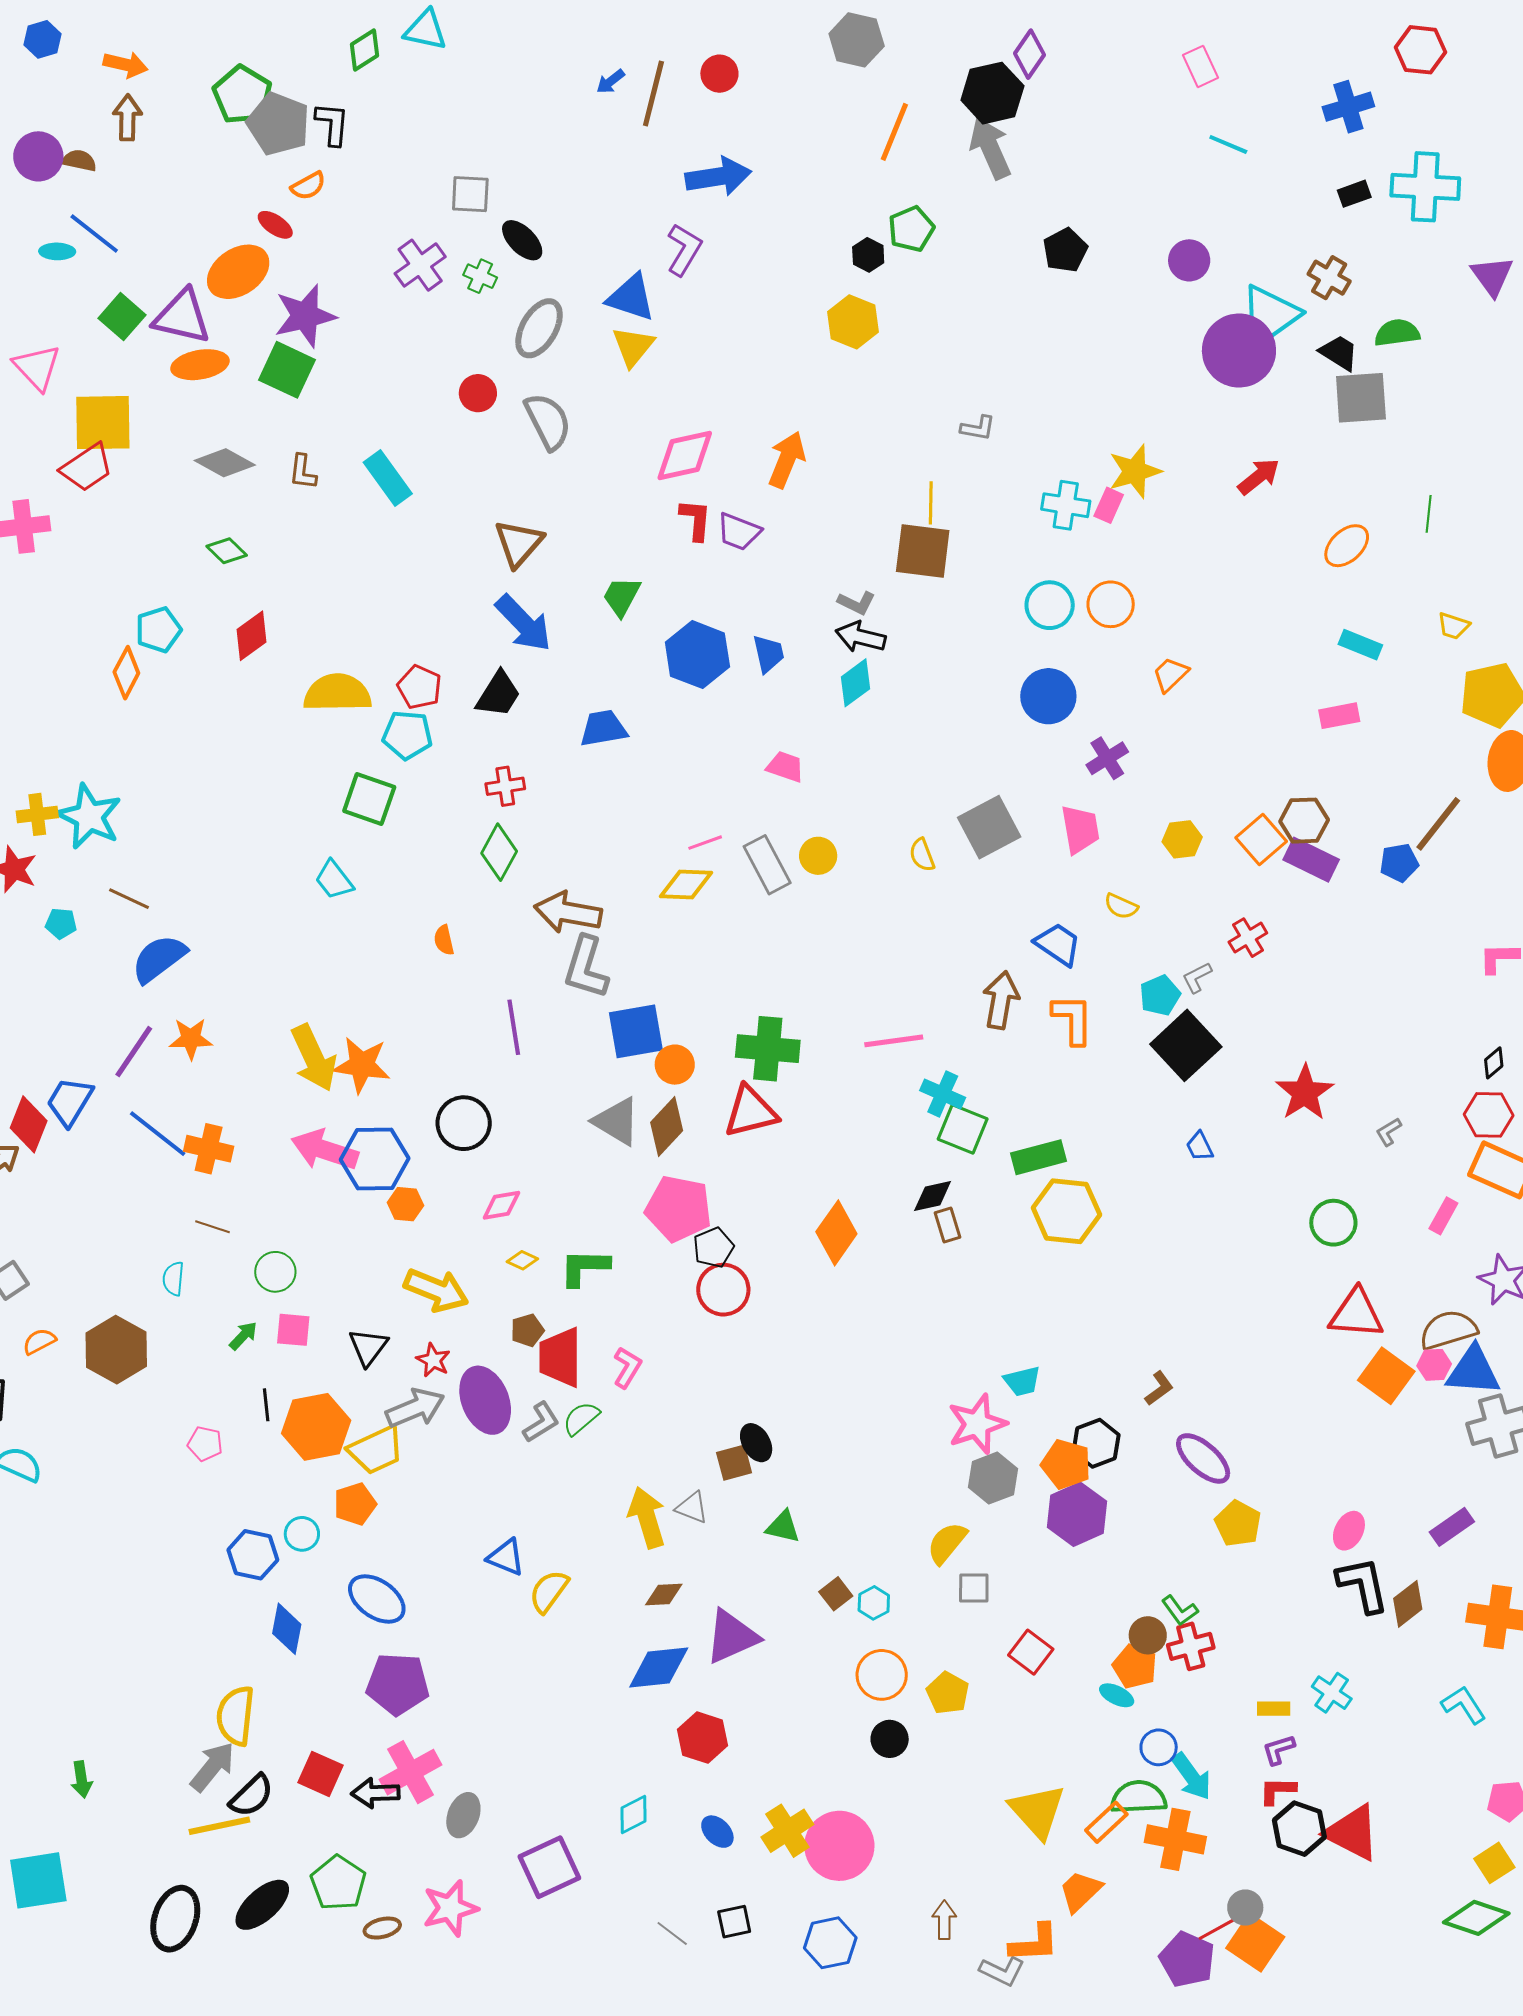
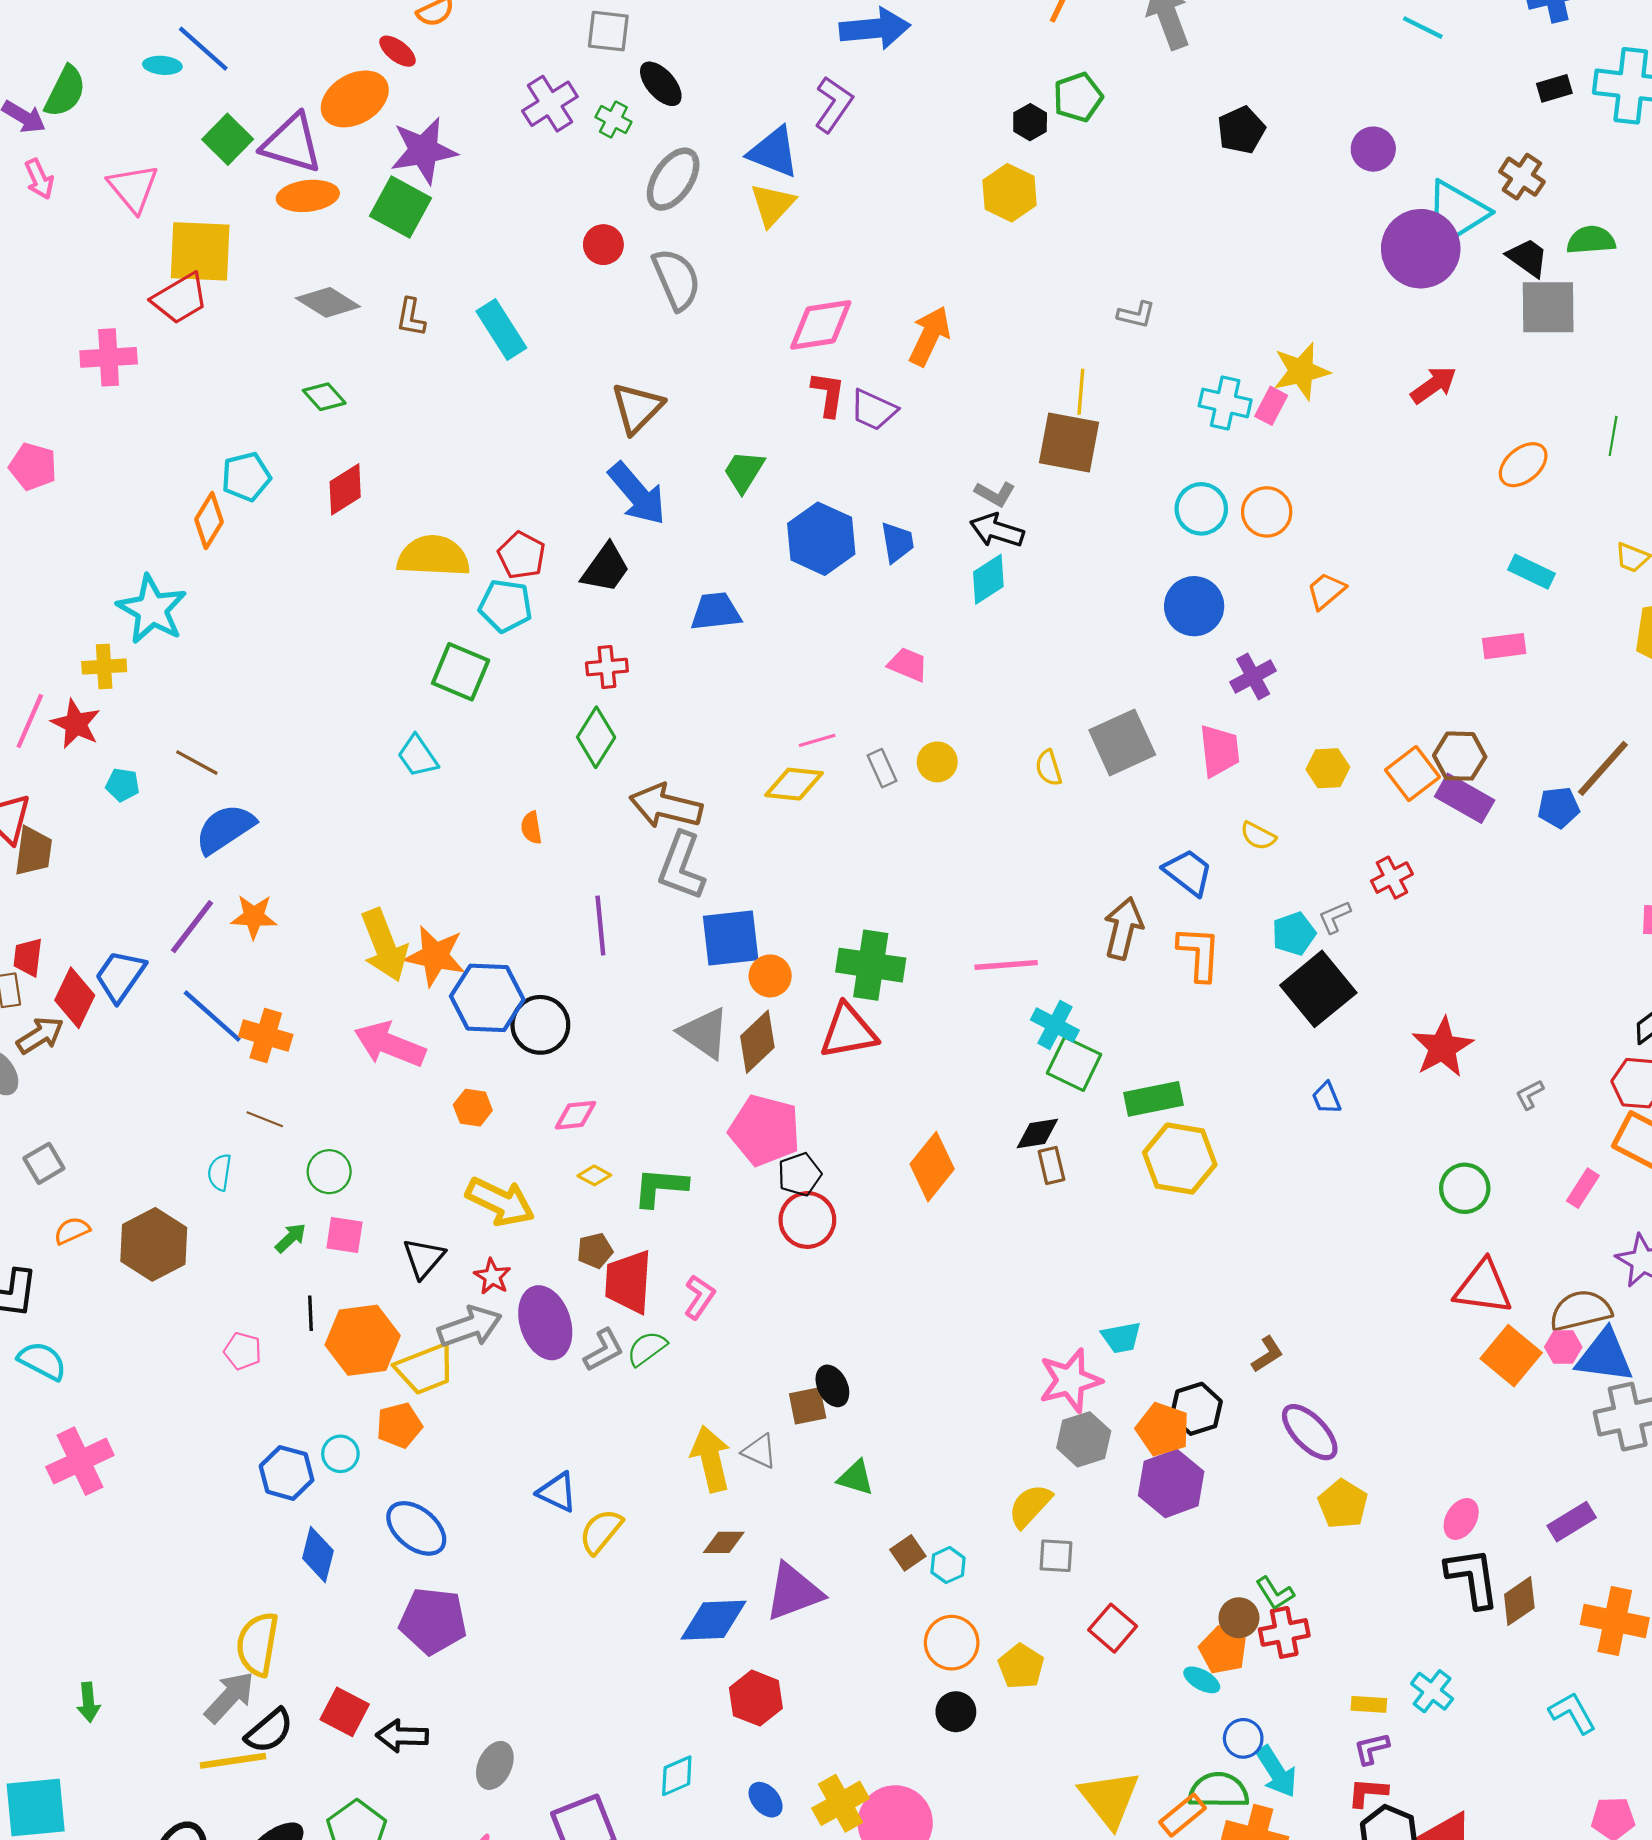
cyan star: (89, 816) -> (152, 609), moved
gray rectangle: (767, 865) -> (882, 768), size x0.6
blue hexagon: (375, 1159) -> (487, 998), moved
pink cross: (411, 1772) -> (80, 1461), moved

